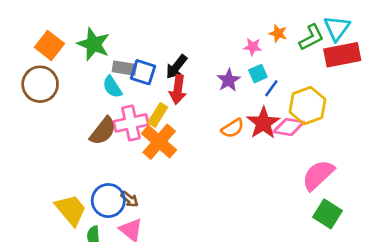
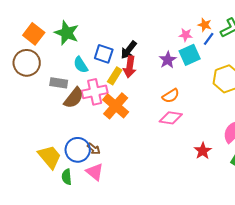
gray rectangle: (124, 68) -> (59, 83), moved
cyan square: (258, 74) -> (190, 55), size x1.5
blue line: (271, 88) -> (209, 39), moved
yellow rectangle: (158, 115) -> (115, 76), moved
red star: (263, 123) -> (203, 151), moved, size x0.7
pink diamond: (289, 127) -> (171, 118), moved

